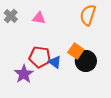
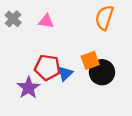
orange square: (76, 51) -> (90, 60), turned 35
blue triangle: (55, 62) -> (65, 73), turned 40

